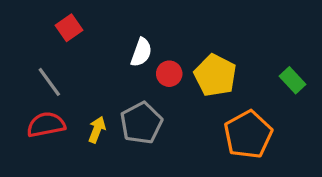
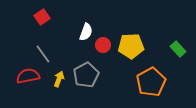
yellow pentagon: (215, 75) -> (131, 46), turned -30
gray line: (49, 82) -> (43, 54), moved

